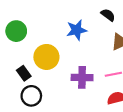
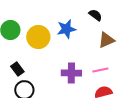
yellow circle: (46, 57) -> (38, 37), moved

